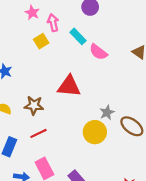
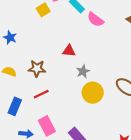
red triangle: (69, 86) -> (69, 51), size x0.6
gray star: (107, 112) -> (83, 71), moved

